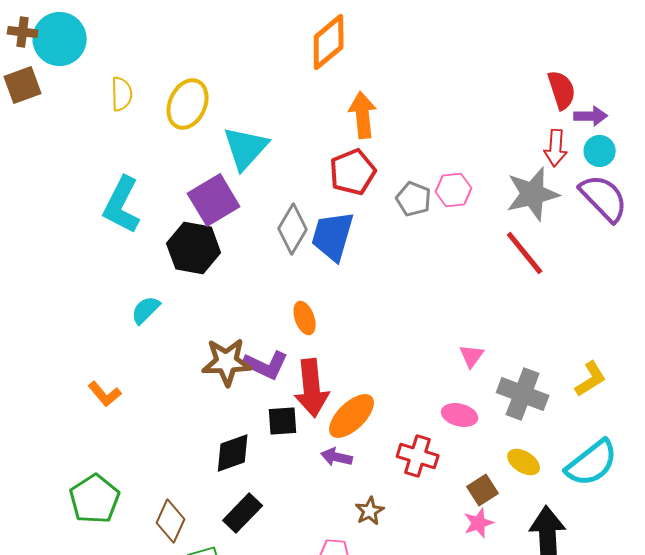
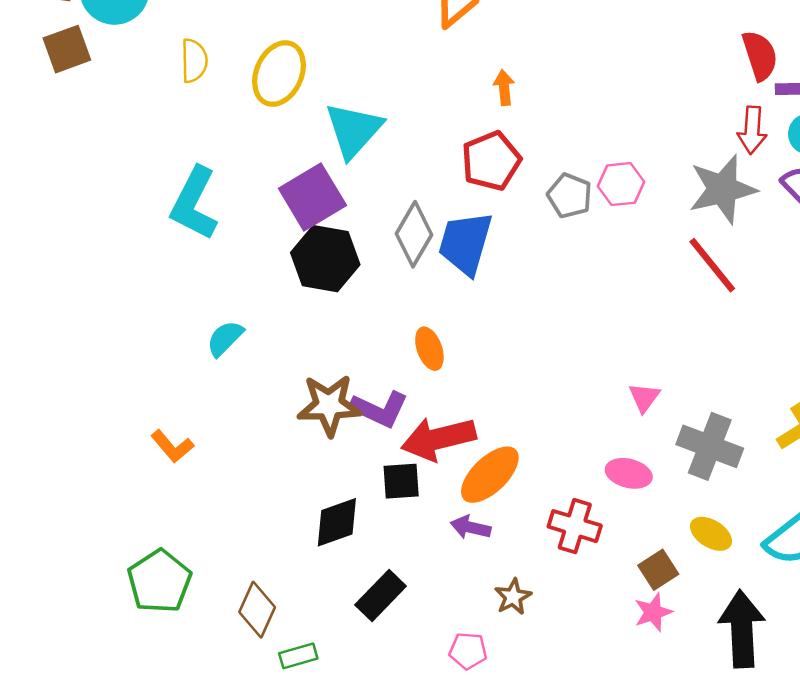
orange arrow: (363, 115) -> (504, 88), size x0.6
black hexagon: (194, 248) -> (325, 259), moved
red arrow: (312, 388) -> (438, 439), turned 82
black rectangle: (243, 513) -> (381, 595), moved

